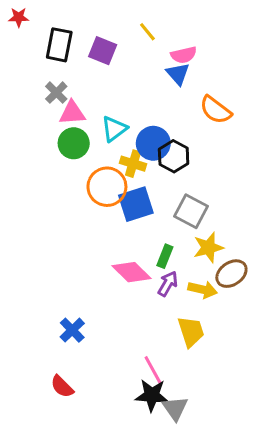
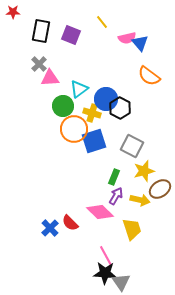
blue triangle: (178, 74) -> (140, 43), moved
green circle: (74, 143) -> (63, 106), moved
pink diamond: (132, 272) -> (100, 212), moved
red semicircle: (62, 387) -> (70, 223), moved

